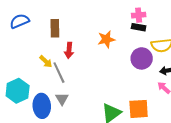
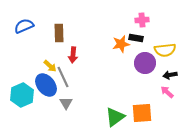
black rectangle: (139, 27) -> (136, 38), moved
orange star: (106, 39) -> (121, 44), moved
blue ellipse: (42, 106) -> (46, 85), moved, turned -35

